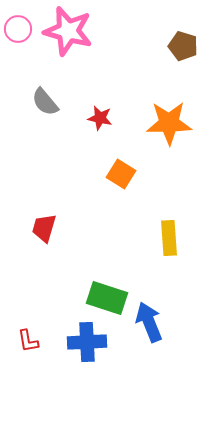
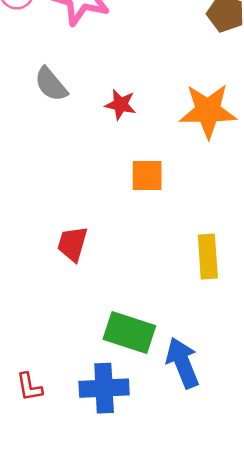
orange square: (121, 174) -> (147, 175), turned -32
red trapezoid: (44, 228) -> (72, 244), moved

